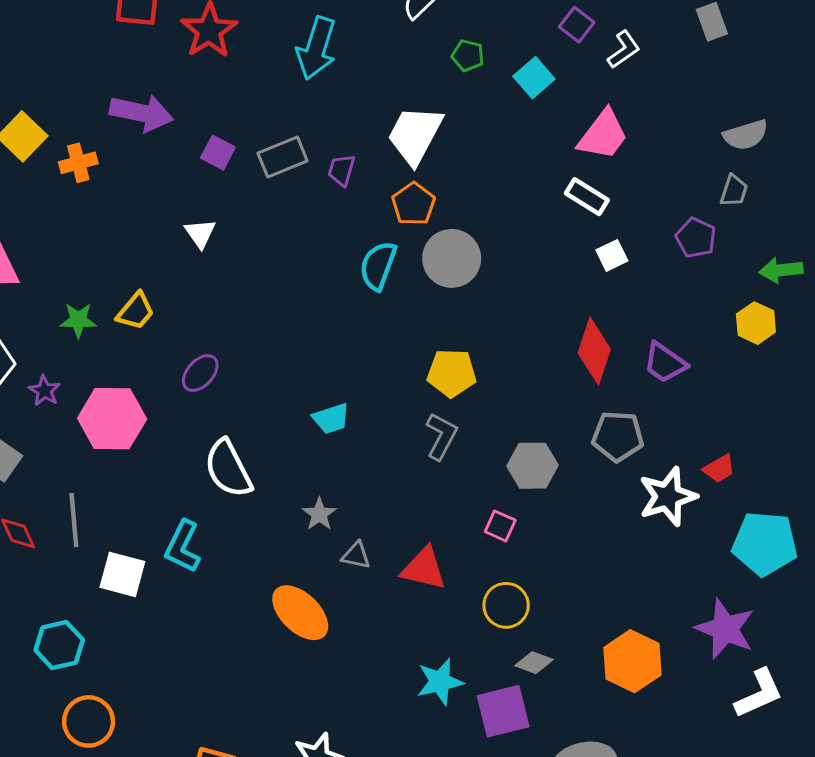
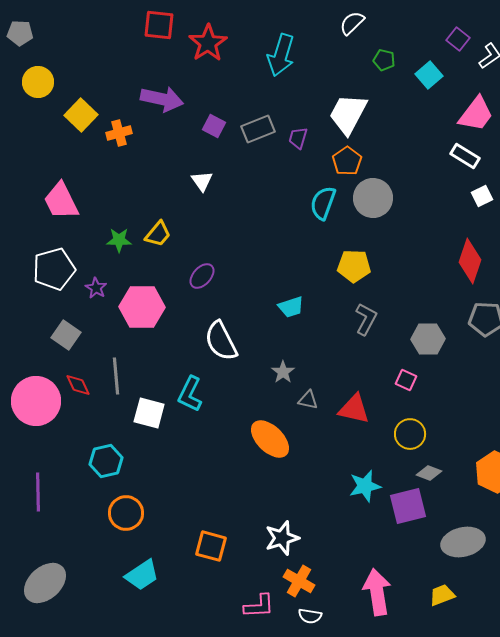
yellow pentagon: (452, 373) -> (354, 266), moved

